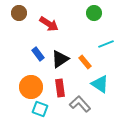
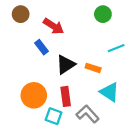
blue rectangle: (38, 54) -> (41, 47), moved
orange rectangle: (85, 62) -> (93, 68), turned -32
cyan square: (40, 109) -> (54, 116), moved

